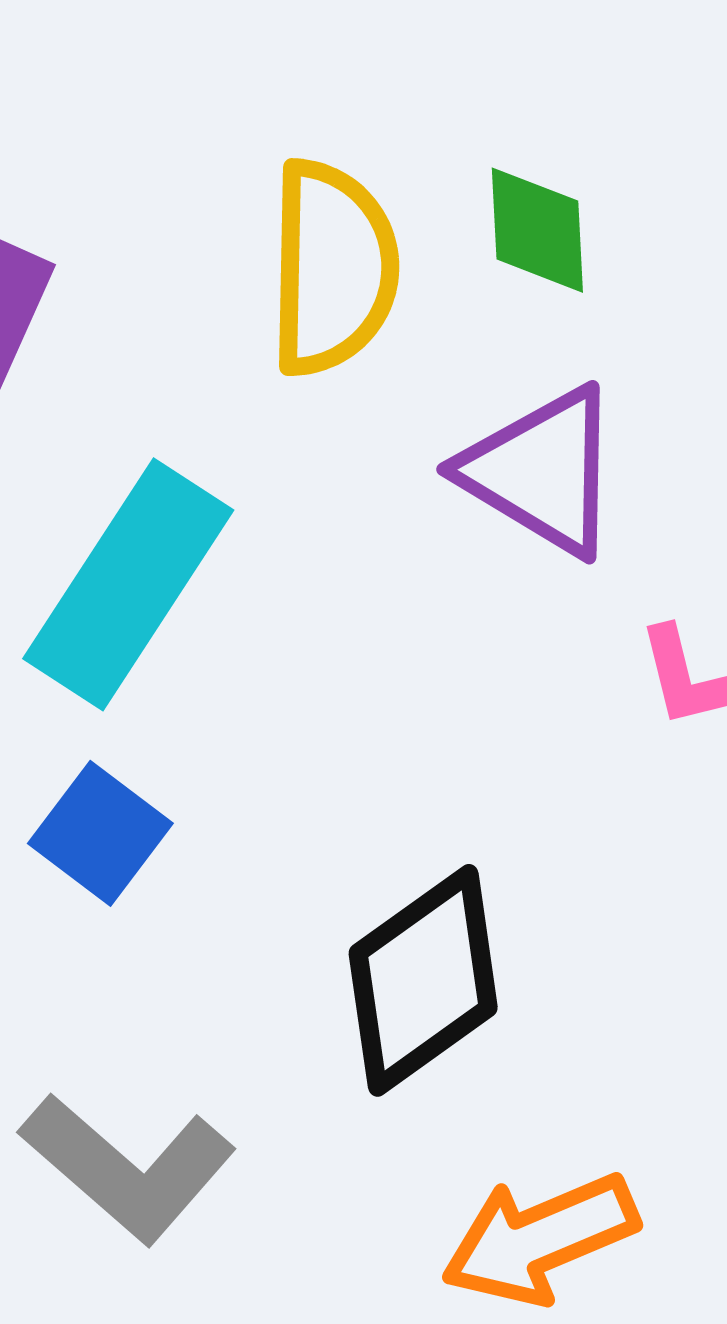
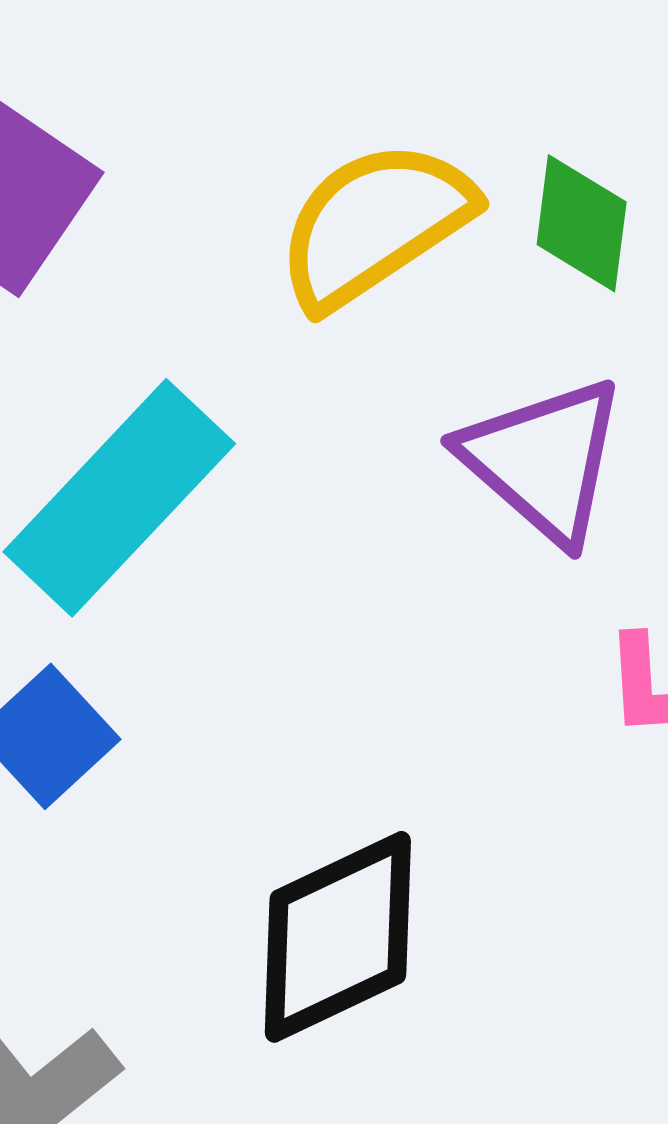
yellow semicircle: (333, 268) -> (375, 224), turned -135

